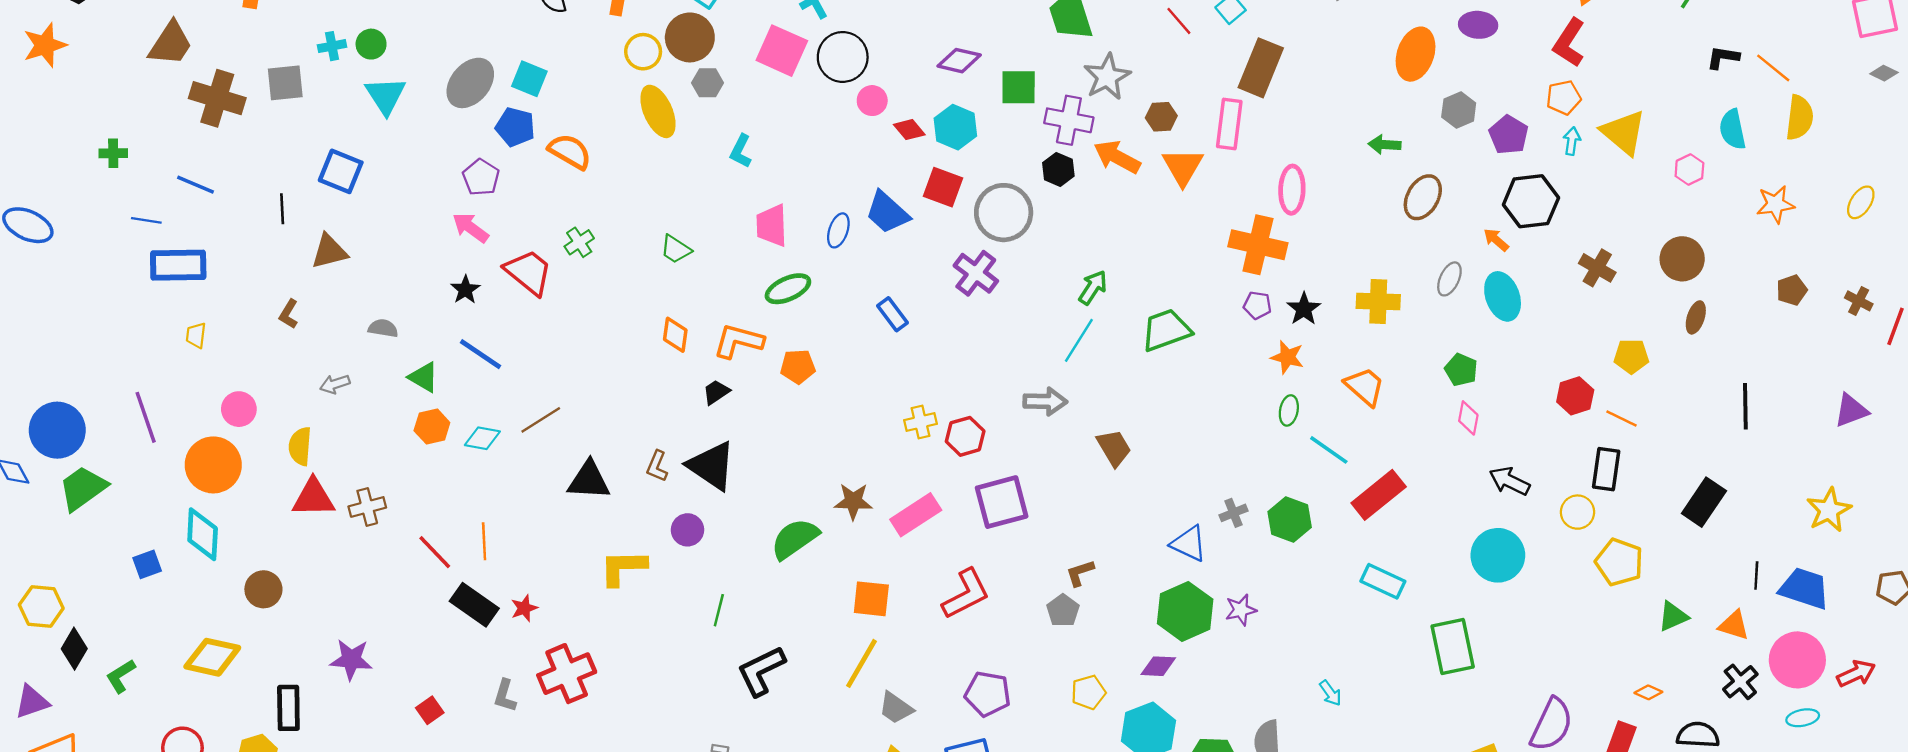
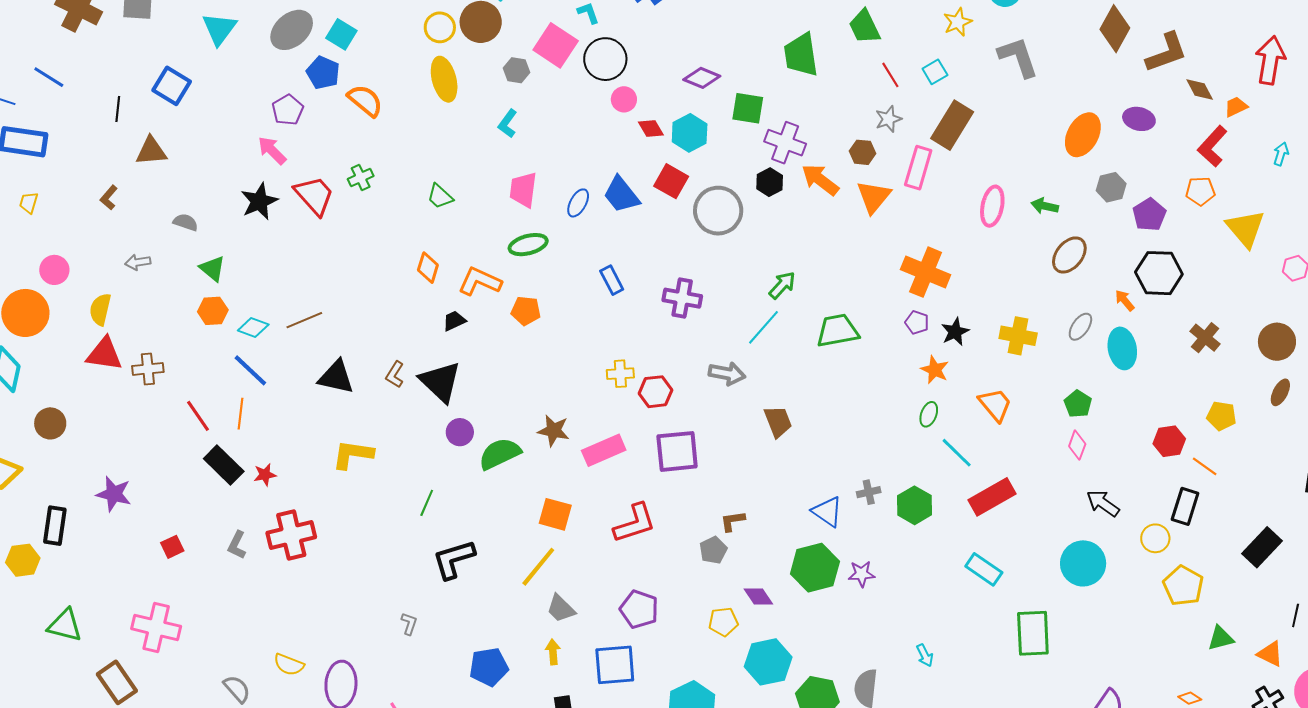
gray star: (1107, 77) -> (888, 119), moved, size x0.7
gray hexagon: (708, 83) -> (517, 70), moved
cyan arrow: (1572, 141) -> (1281, 154), moved
pink ellipse: (1292, 190) -> (992, 206), moved
purple cross: (976, 273) -> (682, 298), moved, turned -36
black star: (465, 290) -> (259, 201), size x1.5
blue line: (480, 354) -> (250, 370), moved
purple circle: (687, 530) -> (460, 432), moved
purple diamond: (1158, 666) -> (758, 596), moved, turned 44

